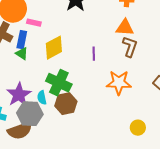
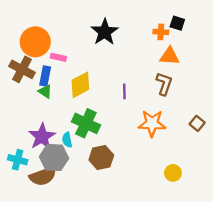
orange triangle: (125, 28) -> (170, 56), moved
brown hexagon: (66, 104) -> (101, 158), moved

